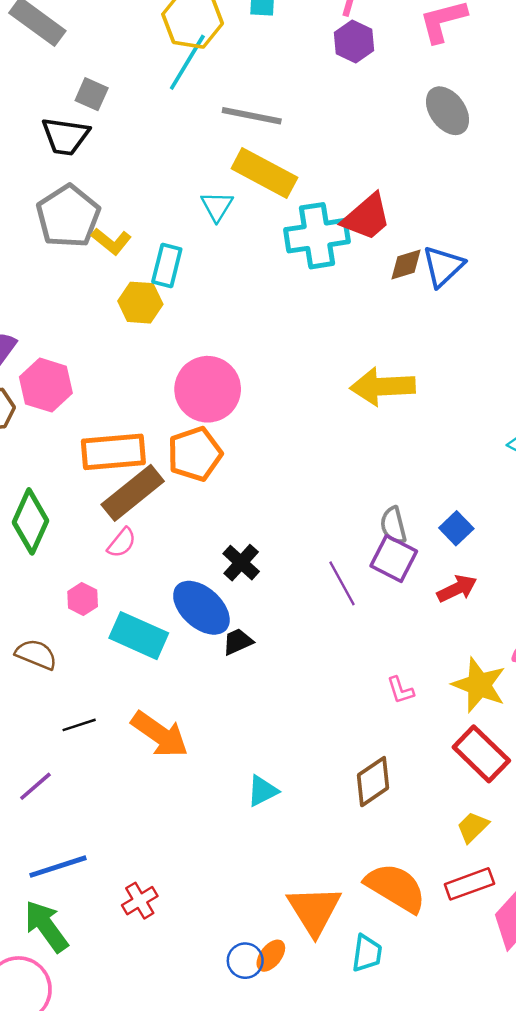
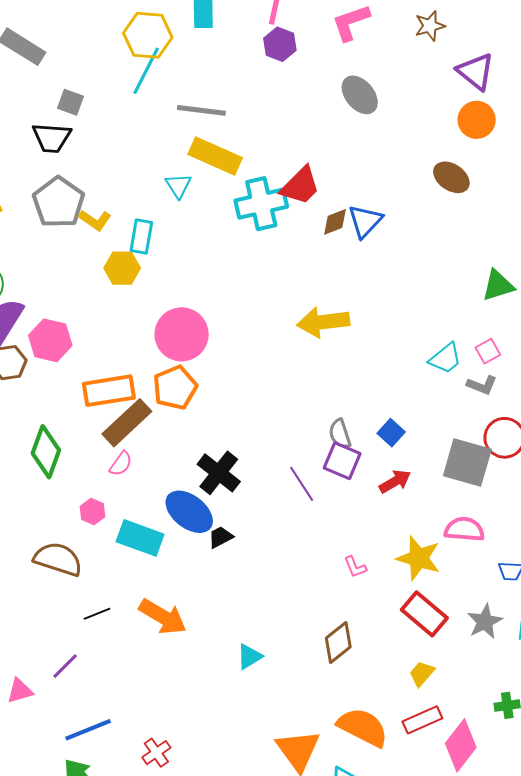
black cross: (241, 563) -> (219, 473), size x1.4
brown semicircle: (36, 654) -> (58, 559), size x1.4

